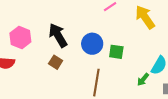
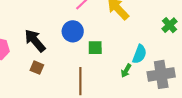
blue circle: (92, 44) -> (73, 31), moved

